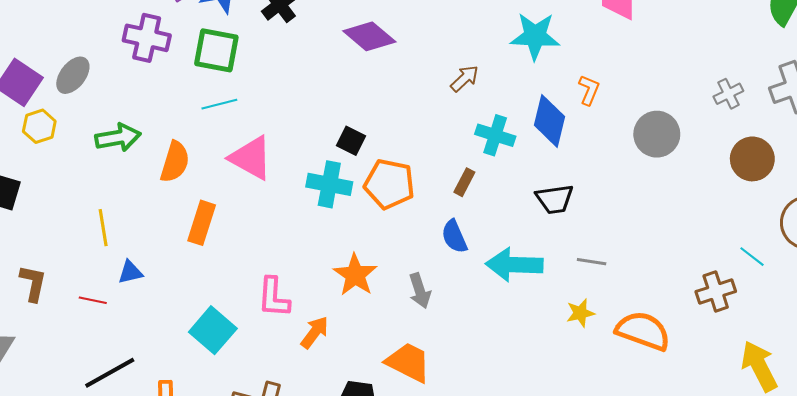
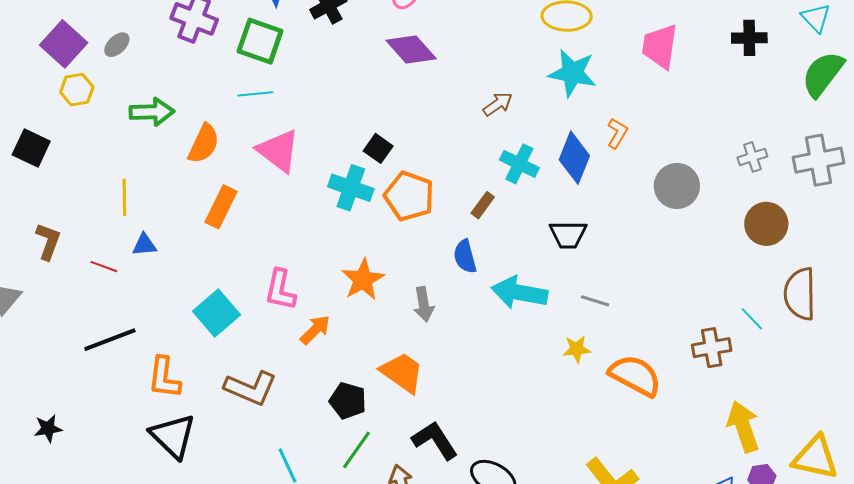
gray ellipse: (73, 75) -> (117, 45), size x0.7

